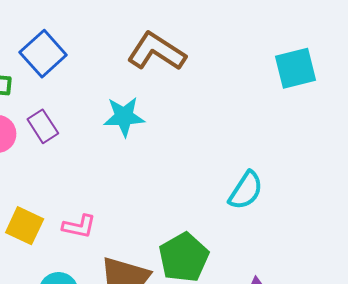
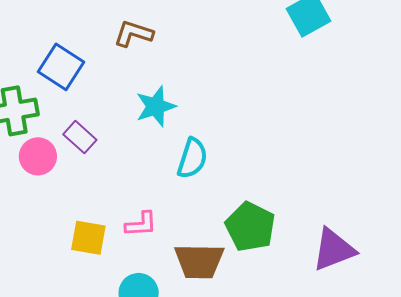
brown L-shape: (156, 52) -> (133, 34), moved, size x0.7
cyan semicircle: (246, 190) -> (192, 158), moved

